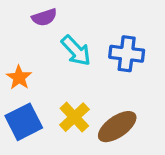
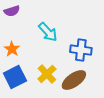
purple semicircle: (44, 17) -> (12, 11), moved
blue cross: (127, 54) -> (81, 50), moved

